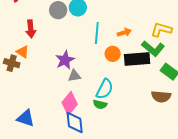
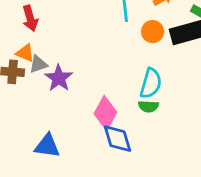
purple star: (65, 60) -> (59, 78), moved
gray triangle: (74, 76) -> (38, 64), moved

